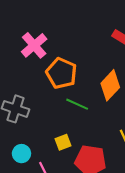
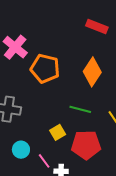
green line: (77, 104) -> (80, 109), moved

